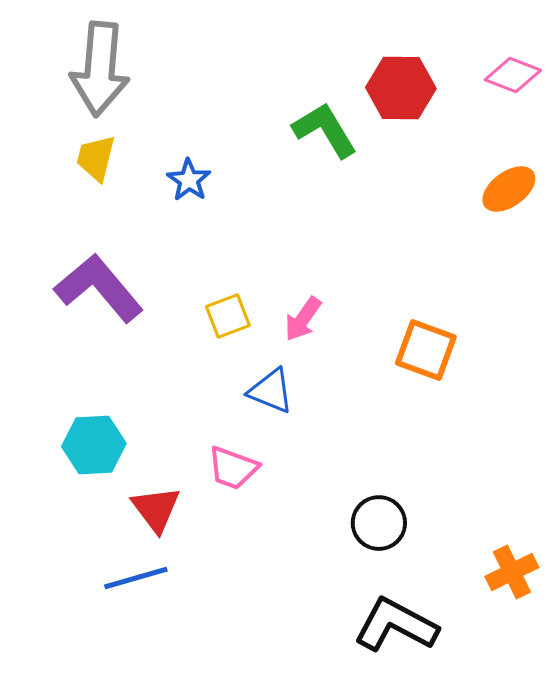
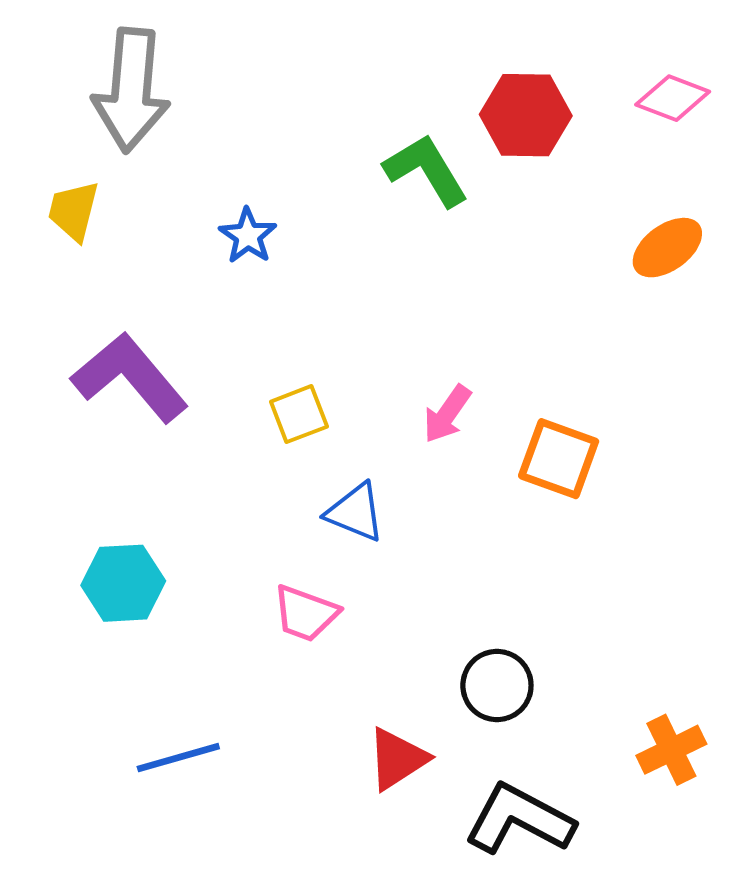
yellow trapezoid: (96, 158) -> (73, 211), moved
pink arrow: (303, 319) -> (447, 414), moved
red triangle: (156, 509) -> (397, 759), moved, turned 34

